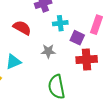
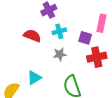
cyan cross: (60, 23) -> (59, 31), moved
cyan triangle: (13, 62) -> (34, 78), moved

